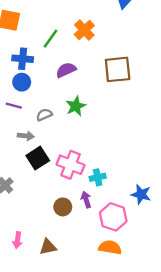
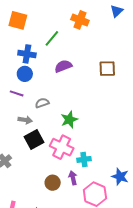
orange cross: (84, 30) -> (80, 20), moved, turned -30
brown square: (118, 69) -> (107, 69), size x0.7
green star: (76, 106) -> (69, 120), moved

